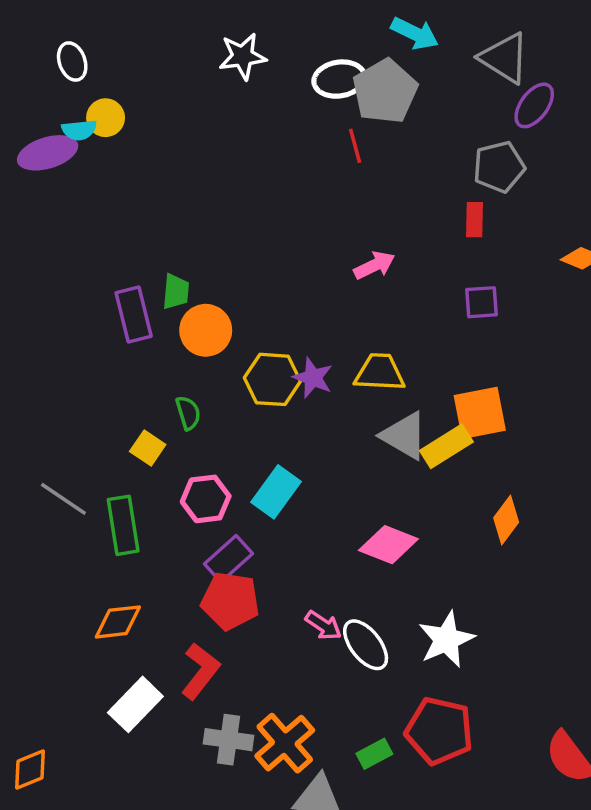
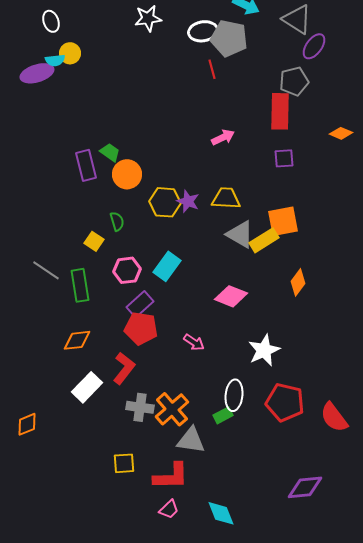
gray pentagon: (385, 91) -> (229, 38), turned -30
red rectangle: (474, 220) -> (280, 111), size x1.8
green trapezoid: (176, 292) -> (110, 152), turned -60
white ellipse: (366, 645) -> (234, 395), moved, turned 44
red pentagon: (439, 731) -> (285, 402), moved

